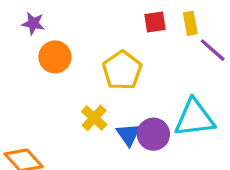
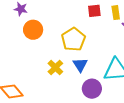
purple circle: (153, 134) -> (92, 89), moved
blue triangle: (128, 135) -> (80, 65), moved

